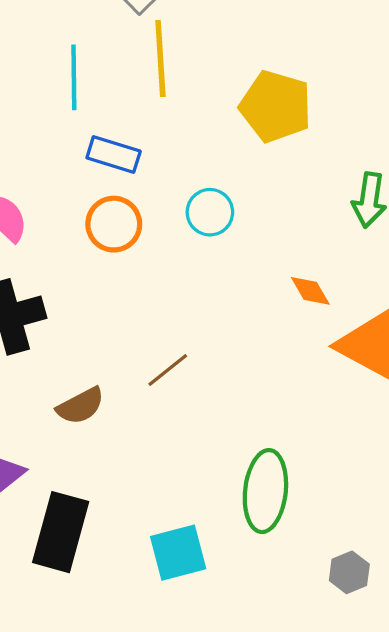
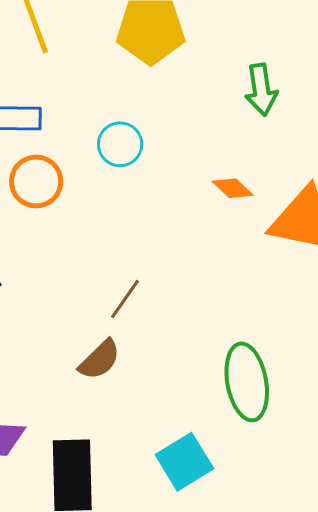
brown semicircle: (80, 406) -> (100, 360), moved

